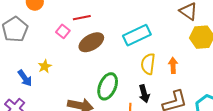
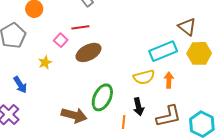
cyan rectangle: (137, 35) -> (163, 51), moved
yellow semicircle: (148, 64) -> (144, 77), turned -115
yellow star: (45, 66) -> (45, 62), moved

